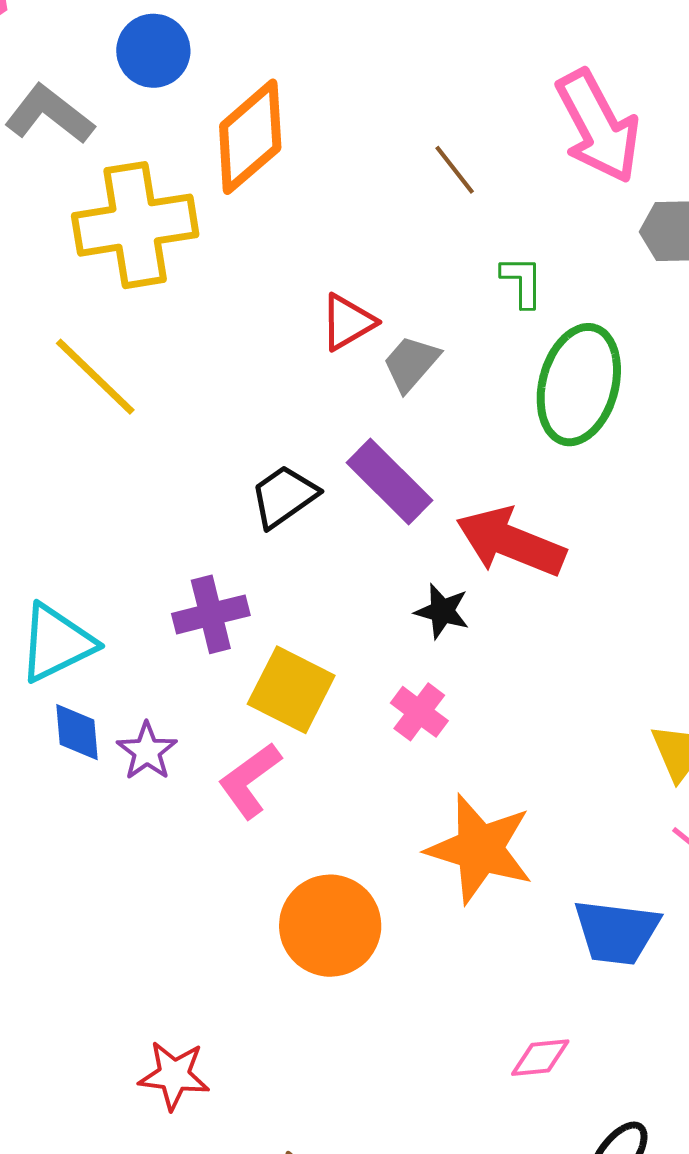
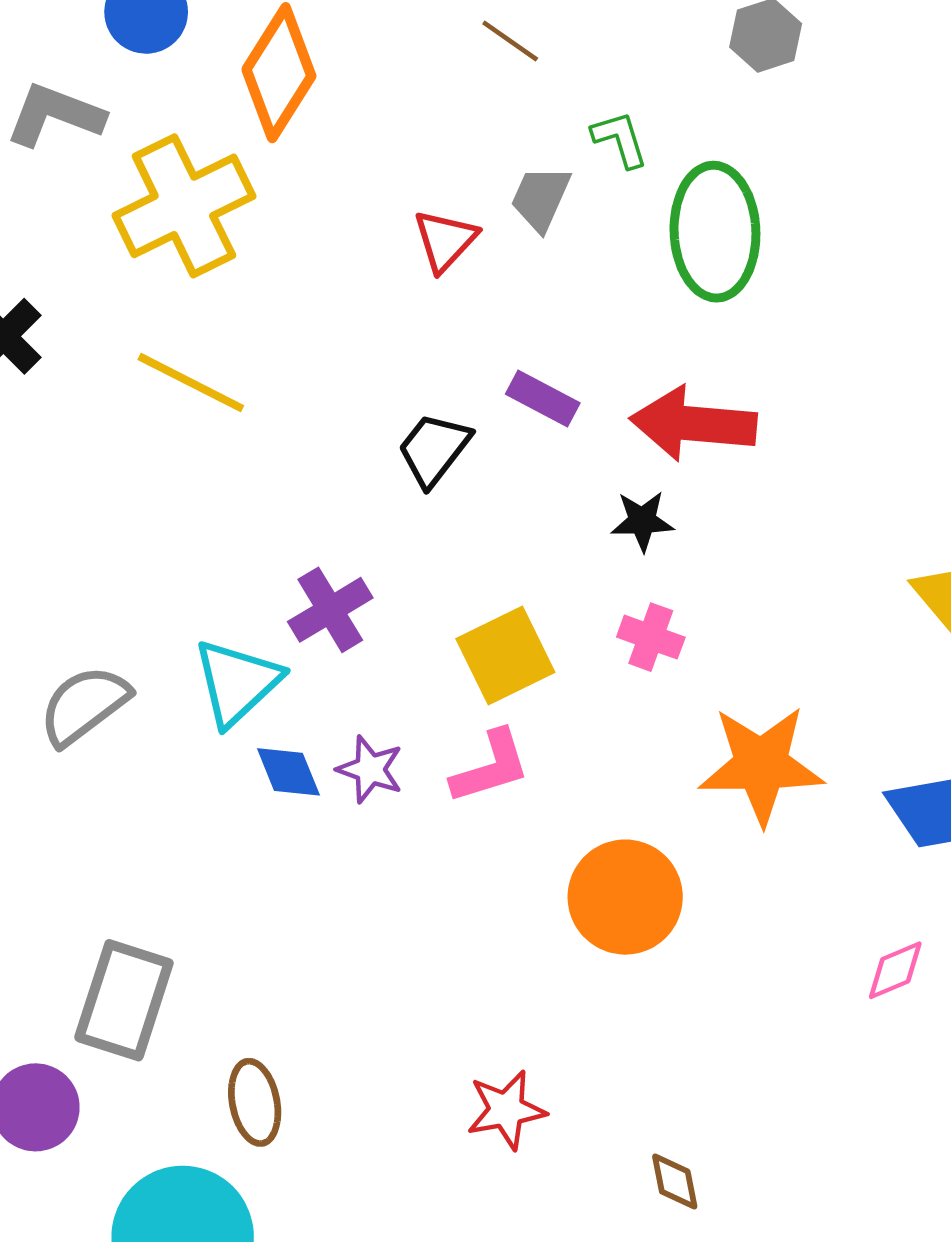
gray trapezoid: (411, 363) -> (541, 198), moved
purple rectangle: (390, 481) -> (543, 398), size x0.7
purple cross: (211, 614) -> (330, 610), moved
yellow square: (291, 690) -> (505, 656), turned -36
pink L-shape: (250, 780) -> (490, 767), turned -144

